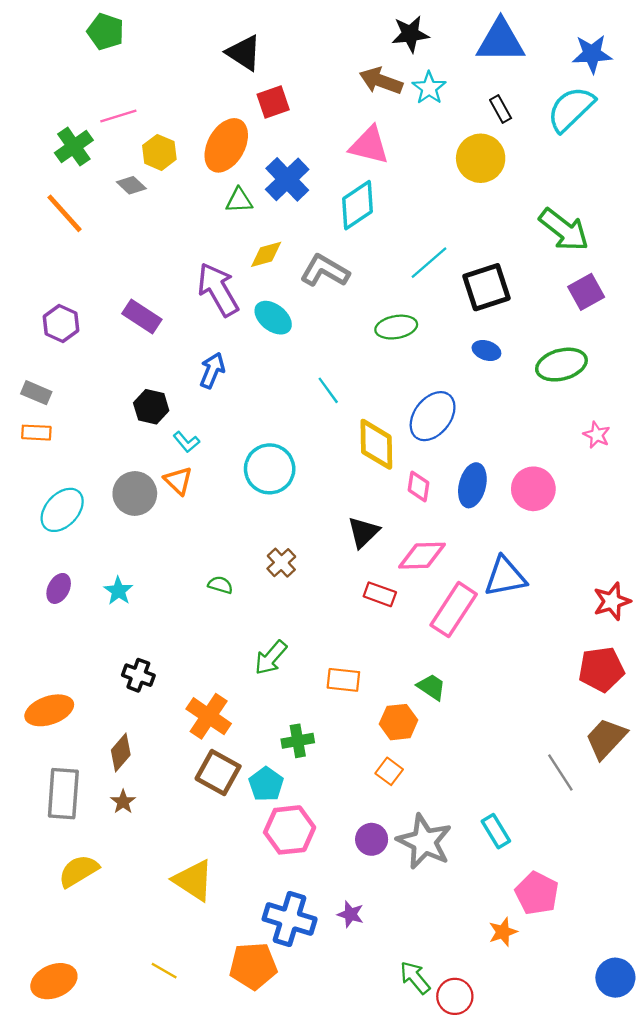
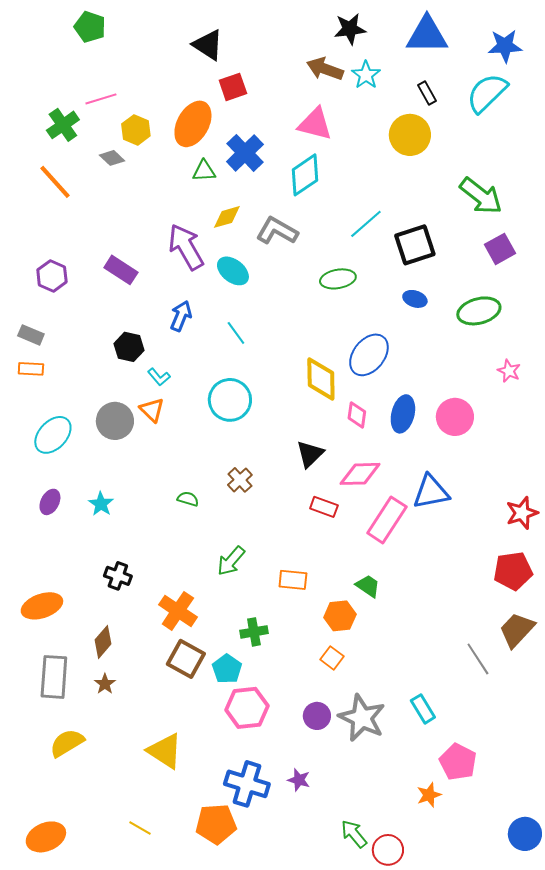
cyan line: (328, 390) -> (236, 333), moved

